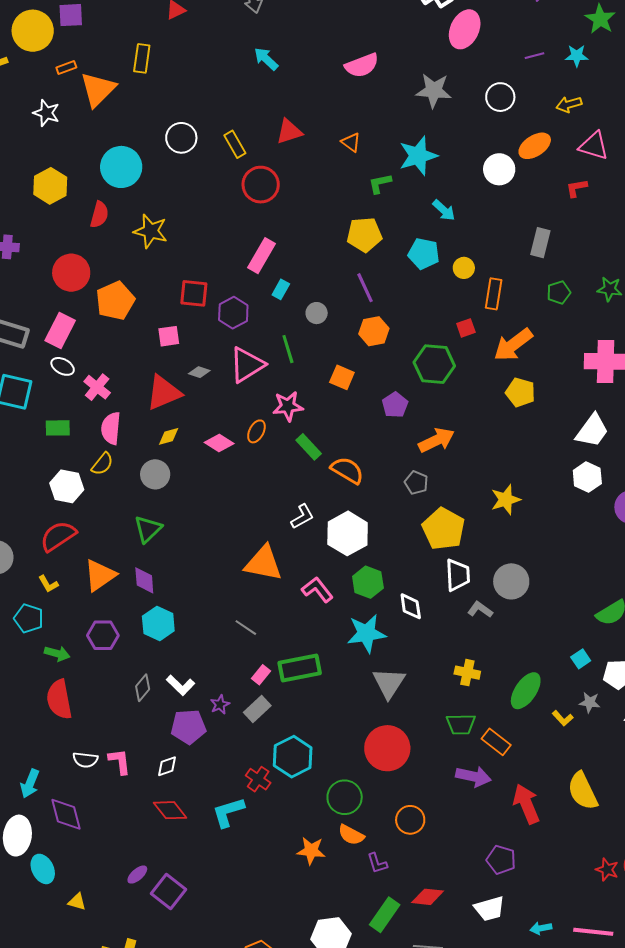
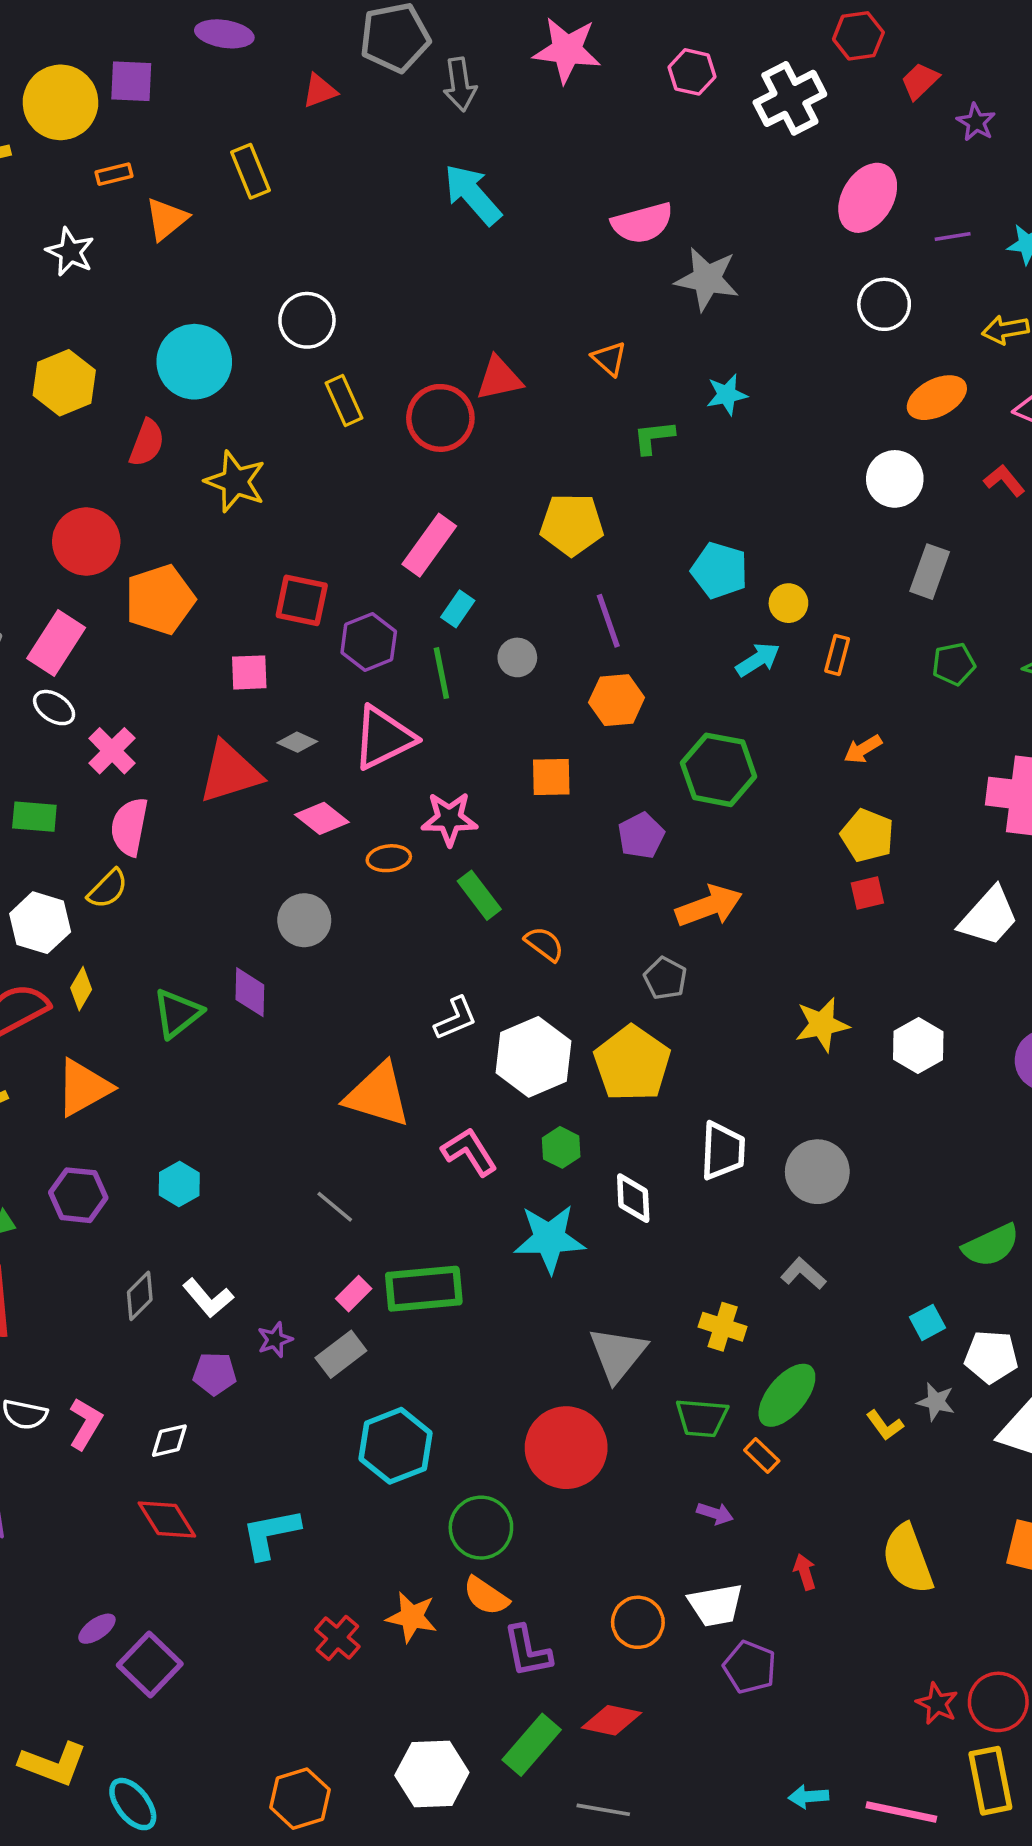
pink ellipse: (465, 29) -> (868, 198), moved
yellow rectangle: (142, 58) -> (251, 171), turned -36
cyan arrow: (266, 59) -> (473, 194), size x1.4
orange triangle: (98, 89) -> (166, 219), size x0.7
gray star: (434, 91) -> (707, 279), moved
red triangle: (289, 131) -> (499, 378), moved
yellow rectangle: (235, 144) -> (344, 401), moved
cyan star: (418, 156) -> (727, 395), size x0.6
white circle: (499, 169) -> (895, 479), moved
red L-shape: (577, 188) -> (1004, 481), turned 55
cyan arrow: (444, 210) -> (758, 660), moved, turned -80
yellow pentagon: (364, 235) -> (572, 524), moved
orange rectangle: (494, 294) -> (837, 655), size x0.7
red square: (466, 328) -> (867, 893), moved
orange arrow: (513, 345) -> (863, 749), size x0.5
green line: (288, 349) -> (441, 673), moved
orange square: (342, 377) -> (551, 777), turned -30
orange ellipse: (256, 431) -> (389, 858), turned 50
yellow diamond: (169, 436) -> (81, 989), moved, turned -50
pink diamond: (219, 443) -> (322, 818), moved
orange semicircle: (347, 470) -> (544, 944), size x0.7
gray circle: (155, 474) -> (304, 920), moved
white hexagon: (587, 477) -> (918, 1046), moved
yellow pentagon: (444, 529) -> (632, 1063), moved
purple diamond: (144, 580) -> (250, 992), moved
green hexagon: (368, 582) -> (561, 1147), size x0.7
gray L-shape: (480, 610) -> (803, 1274), moved
cyan hexagon: (158, 624) -> (179, 1184), size x0.7
gray triangle: (389, 683) -> (618, 1354), moved
green ellipse: (526, 691) -> (787, 1395), moved
purple pentagon: (188, 727) -> (215, 1374), size x0.7
orange rectangle: (496, 742) -> (762, 1456), size x0.7
pink L-shape: (120, 761) -> (85, 1424), turned 32
purple arrow: (473, 776) -> (715, 1513), size x0.6
red cross: (258, 779) -> (337, 1638), moved
red arrow: (526, 804) -> (805, 1572), size x0.5
orange circle: (410, 820) -> (638, 1622), moved
purple L-shape: (377, 863) -> (527, 1651), size x1.4
white trapezoid: (489, 909) -> (716, 1605), moved

